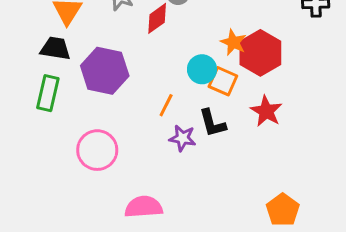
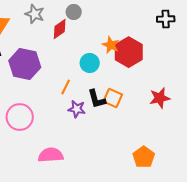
orange square: (223, 81) -> (113, 98), moved
red star: (266, 111) -> (160, 98), moved, turned 30

